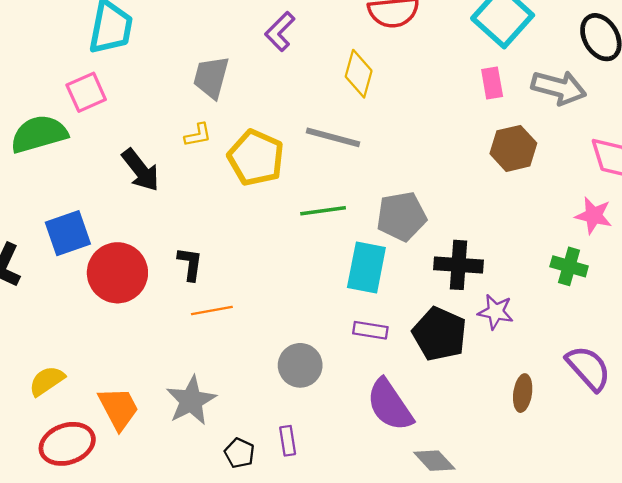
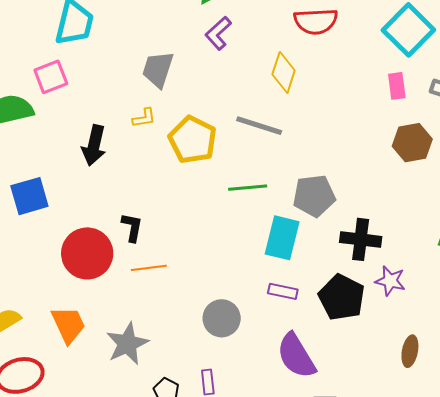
black arrow: (141, 170) -> (94, 145), turned 48
red circle: (117, 273) -> (87, 253), moved
orange trapezoid: (119, 408) -> (68, 325), moved

